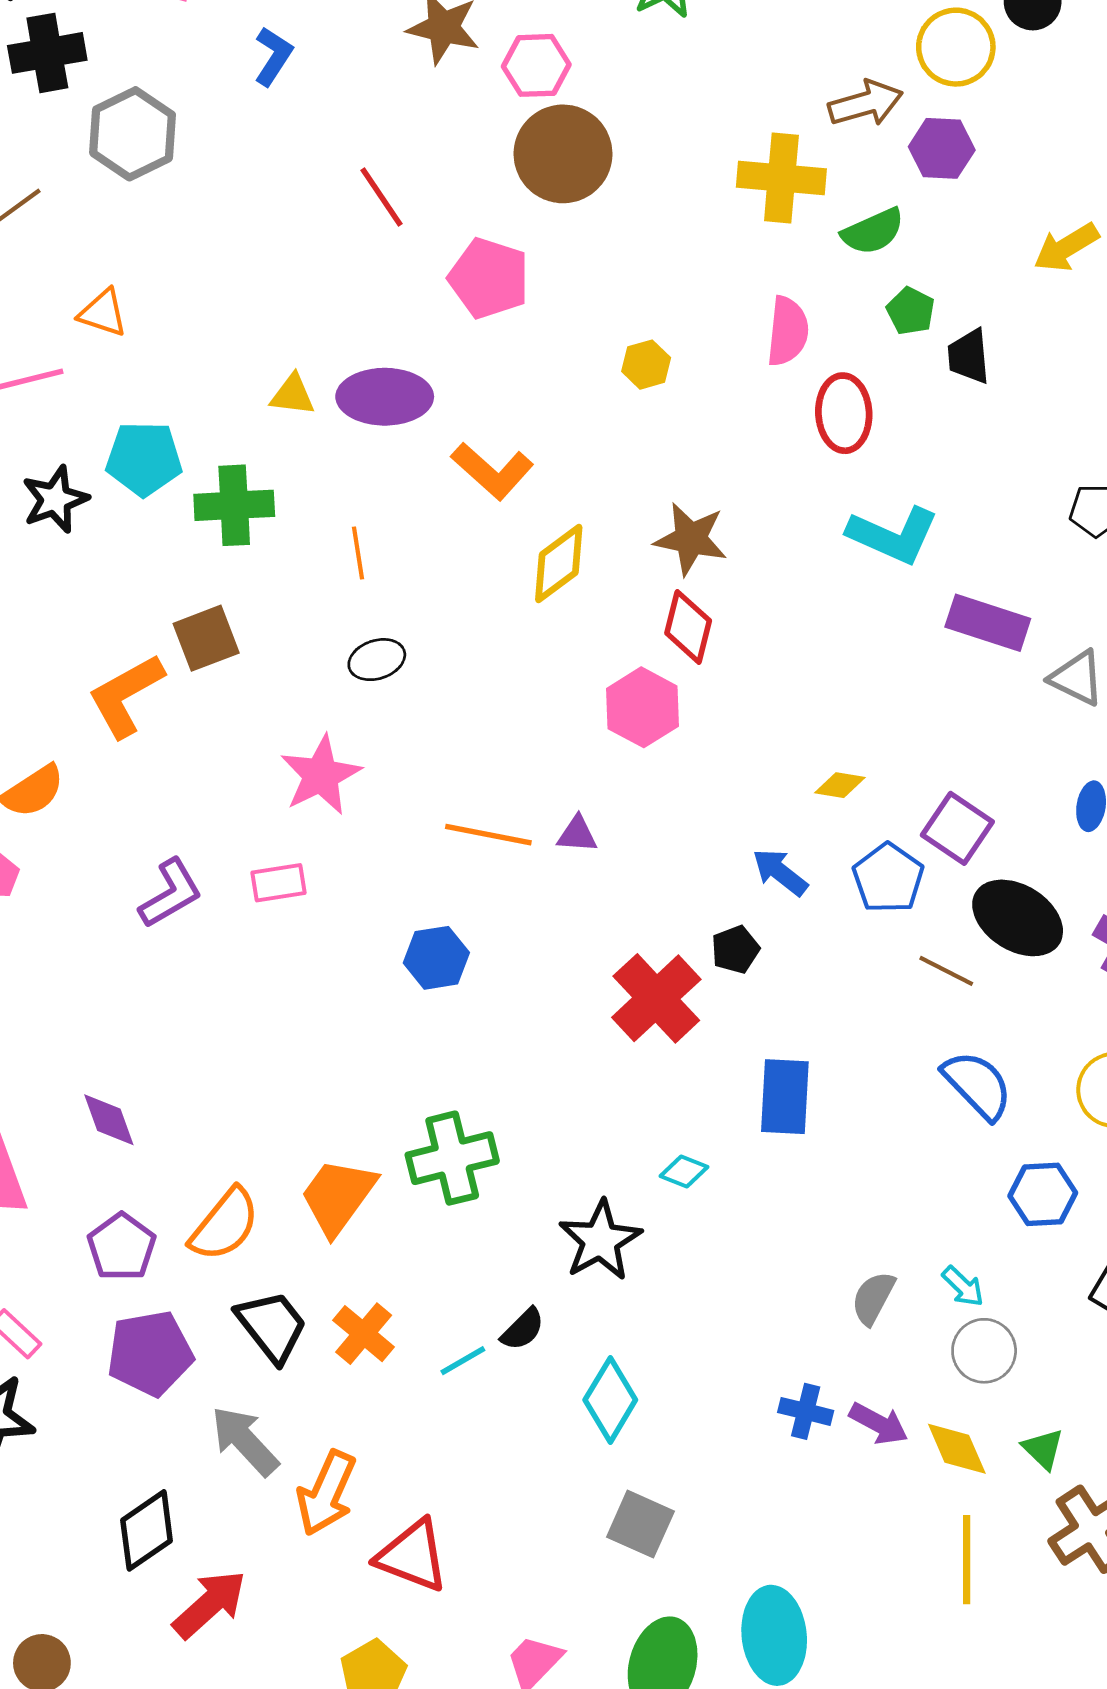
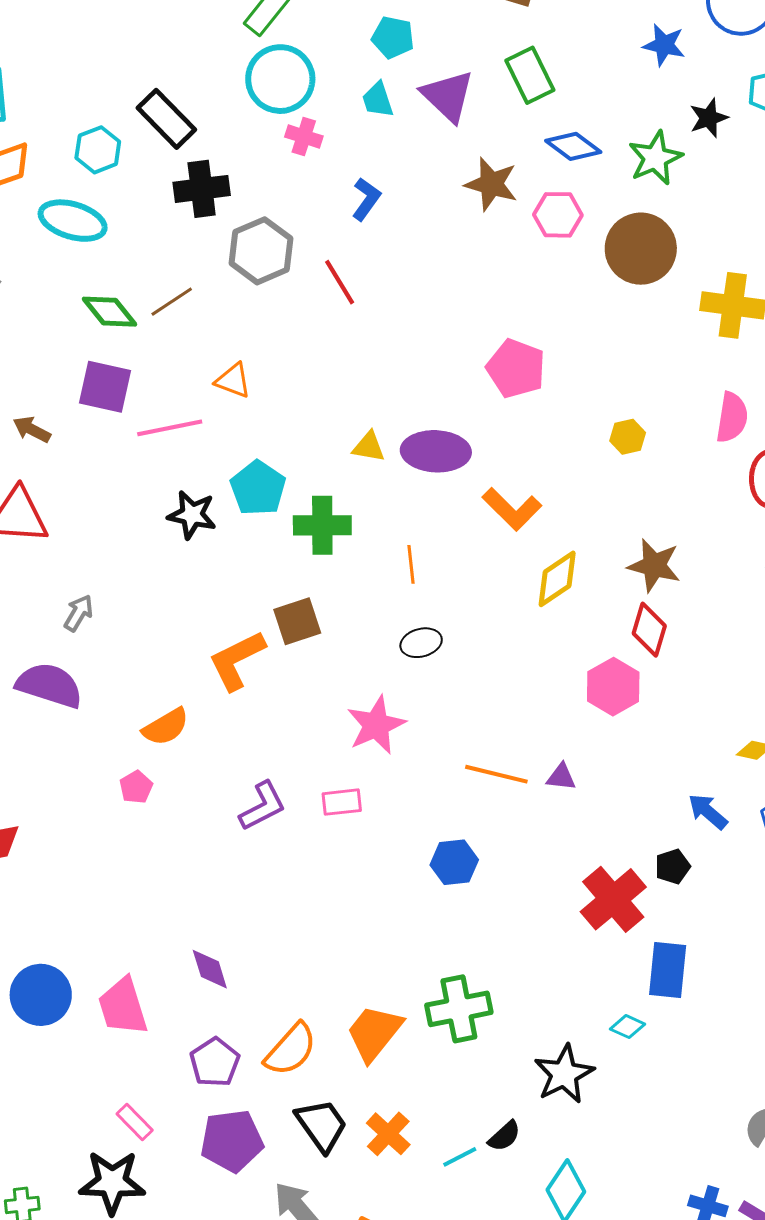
brown circle: (563, 154) -> (641, 249), moved
red line: (381, 197) -> (340, 282), moved
cyan pentagon: (144, 459) -> (258, 488), turned 30
black star: (55, 499) -> (192, 515), turned 30
blue rectangle: (785, 1097) -> (668, 970), moved

